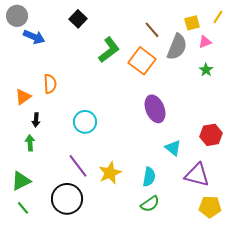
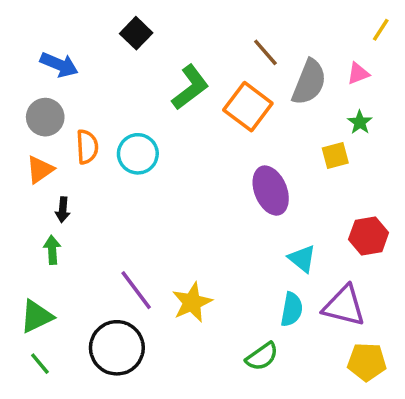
gray circle: (17, 16) -> (45, 117), moved
yellow square: (192, 23) -> (335, 156), moved
cyan circle: (85, 122) -> (138, 154), moved
cyan semicircle: (149, 177) -> (292, 309), moved

